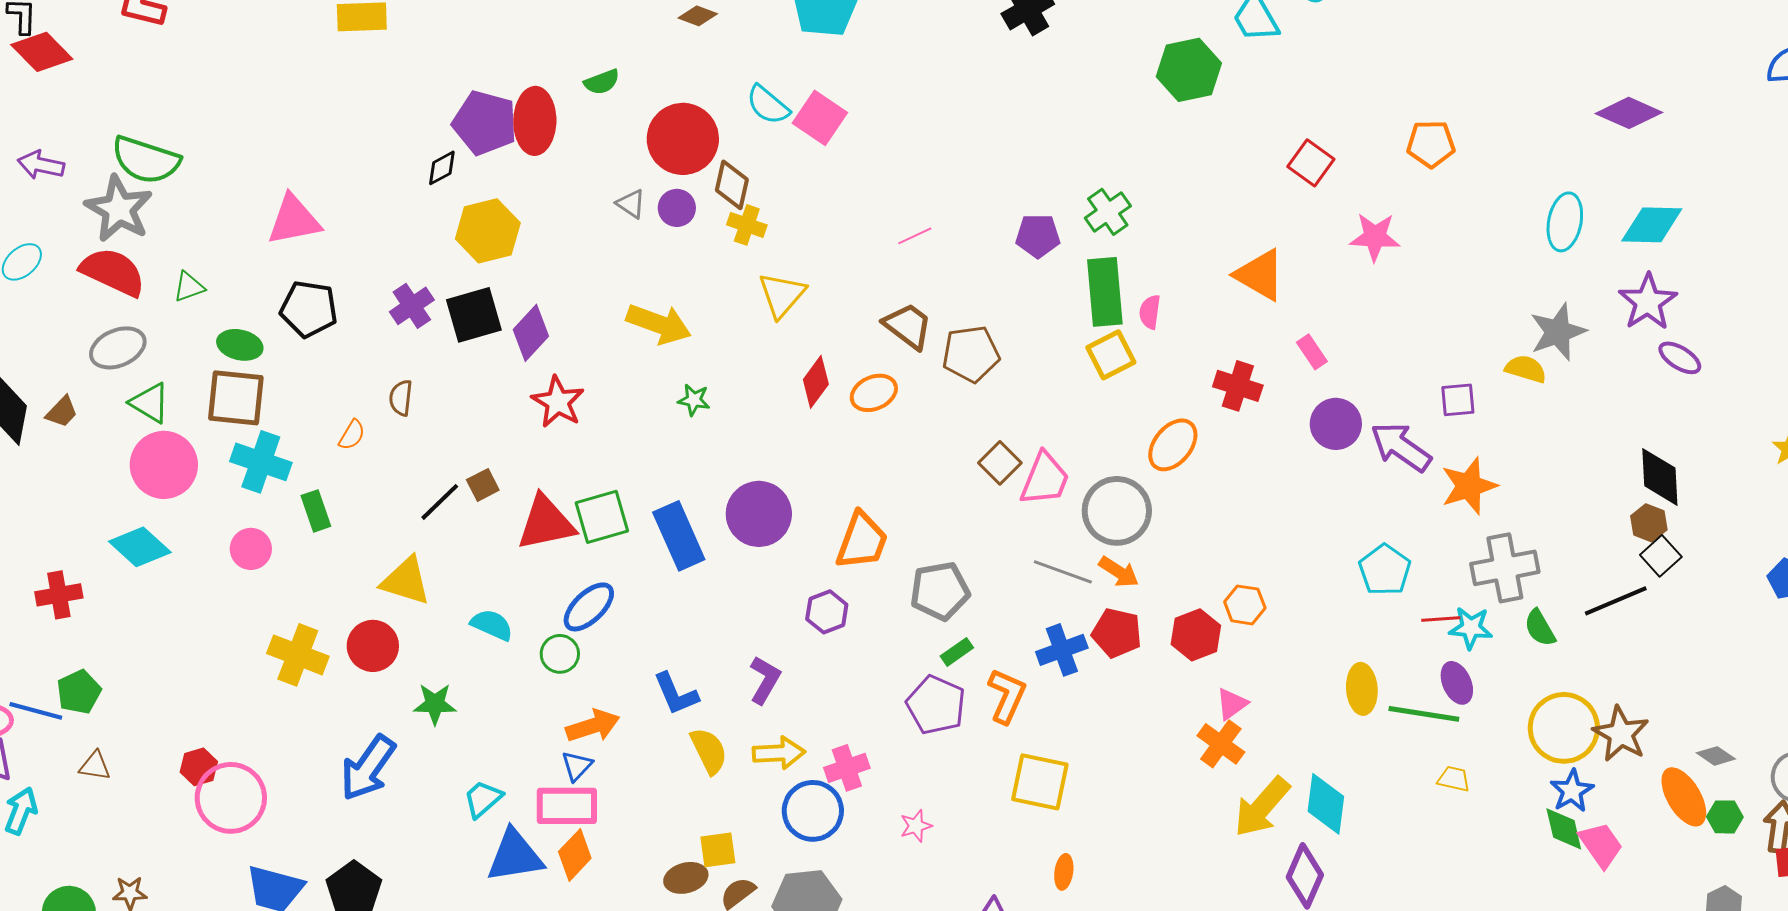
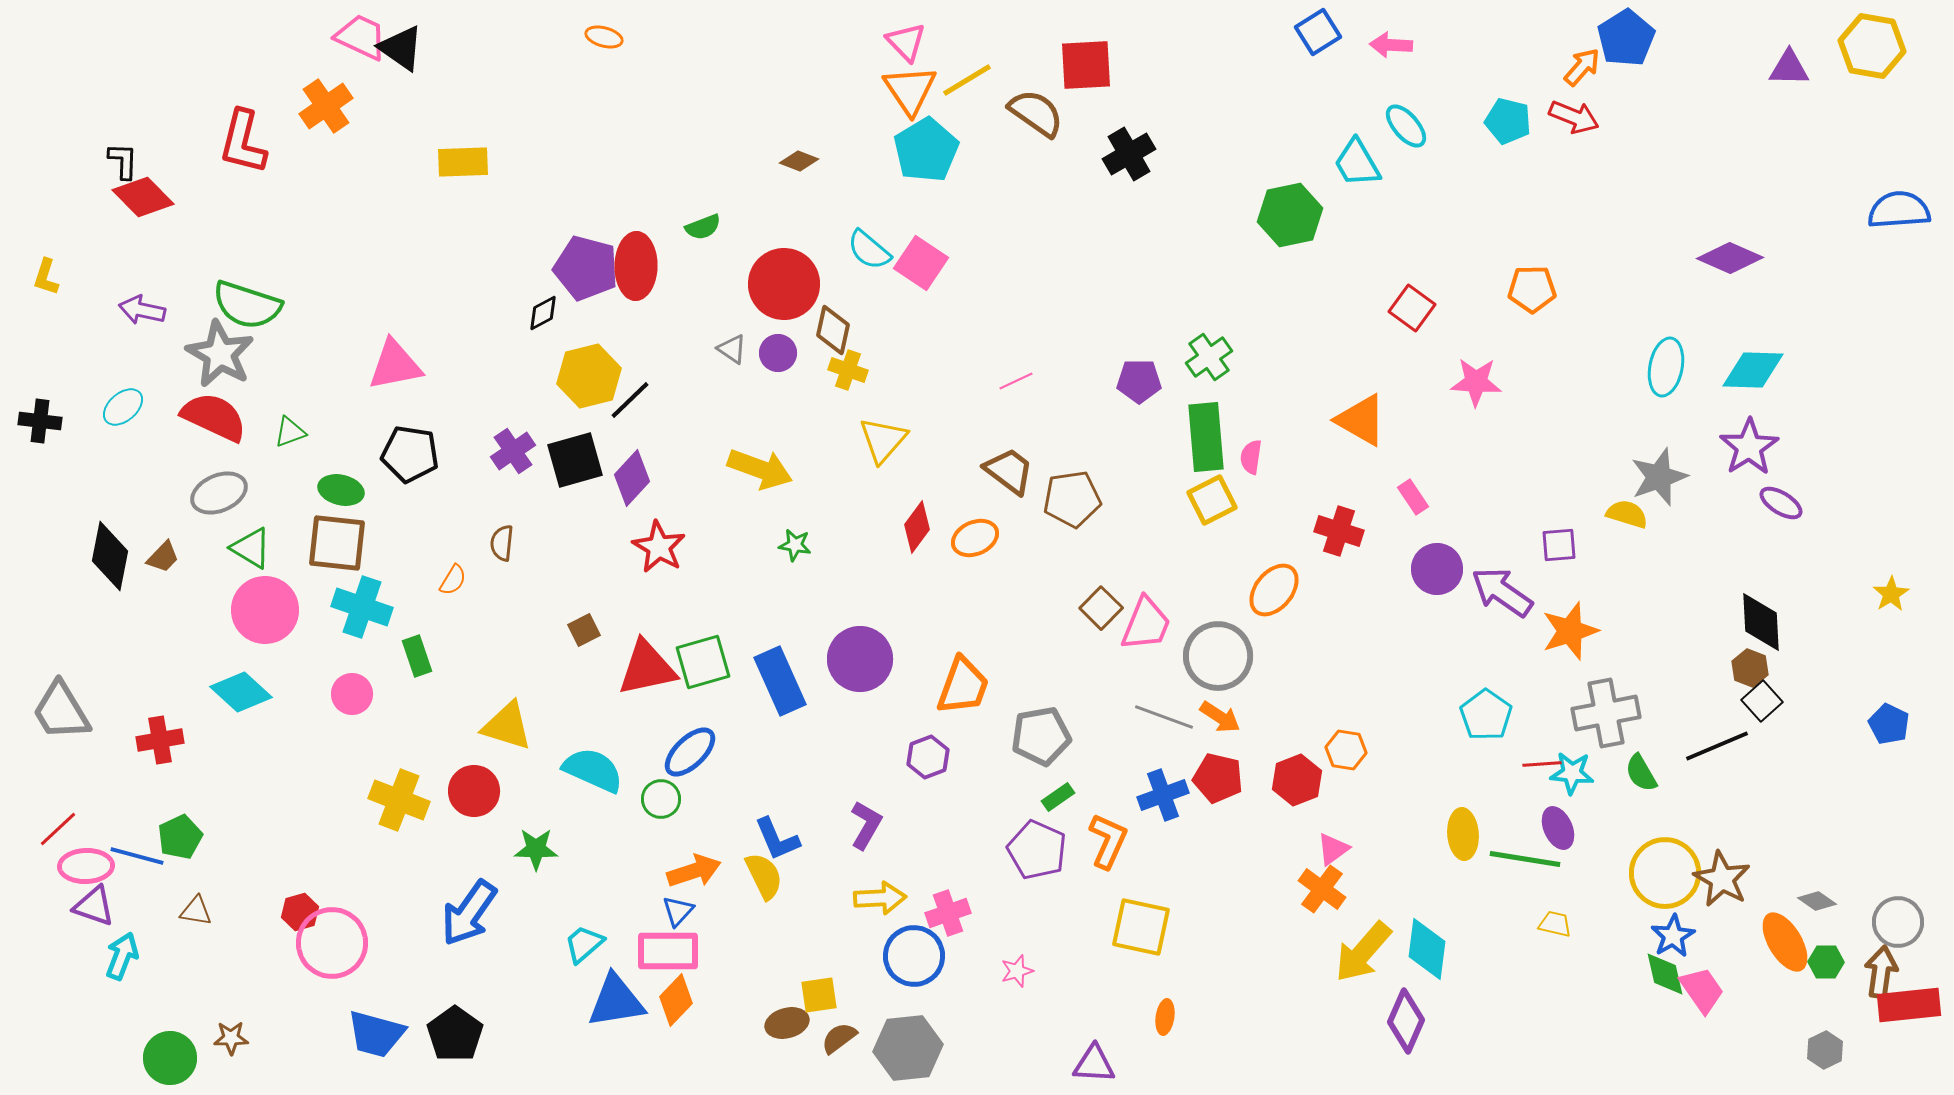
black line: (440, 502) -> (630, 400), moved
cyan semicircle: (492, 625) -> (593, 770), size x1.4
yellow semicircle: (709, 751) -> (764, 876), moved

